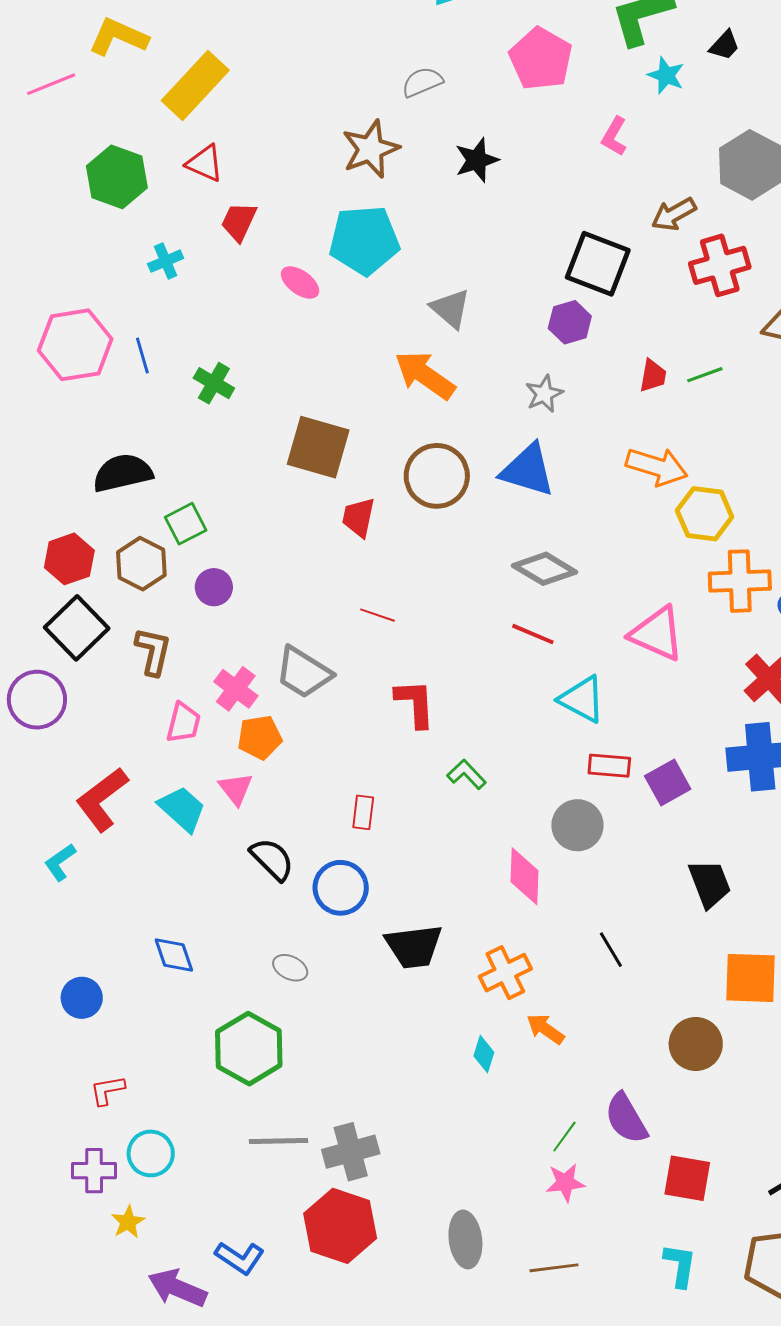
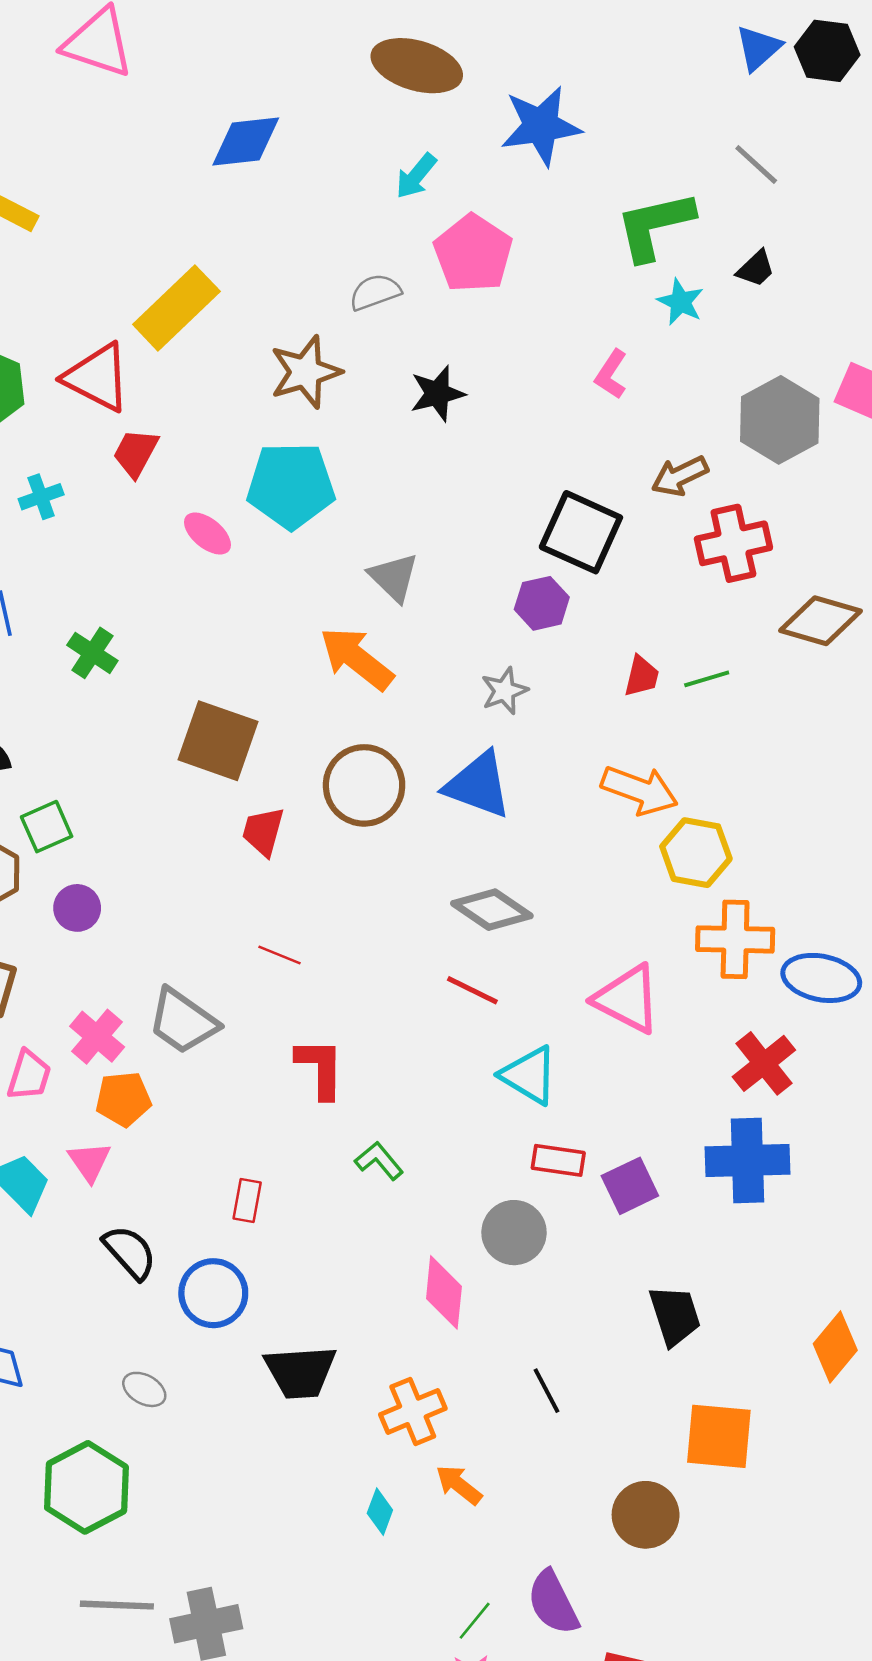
pink pentagon: (541, 59) -> (473, 253), moved
yellow rectangle: (195, 85) -> (176, 308), moved
red triangle: (205, 163) -> (97, 377), size x1.5

